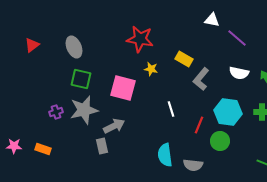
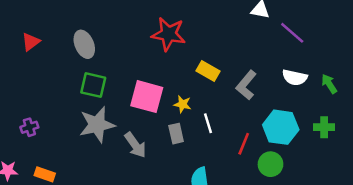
yellow rectangle: (184, 59) -> (208, 71), moved
yellow star: (151, 69) -> (182, 104), moved
purple cross: (56, 112) -> (29, 127), moved
gray arrow: (114, 126) -> (135, 145), turned 80
gray rectangle: (102, 146) -> (176, 134), moved

